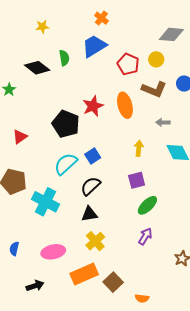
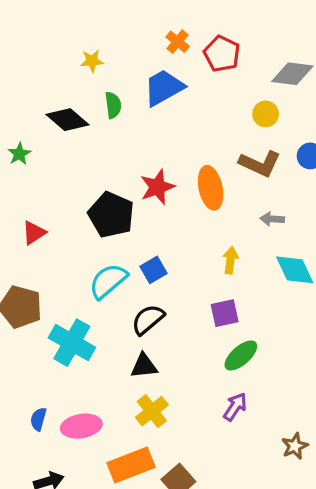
yellow star: (42, 27) -> (92, 61), moved
red pentagon: (128, 64) -> (222, 54), moved
blue semicircle: (14, 249) -> (38, 419), moved

